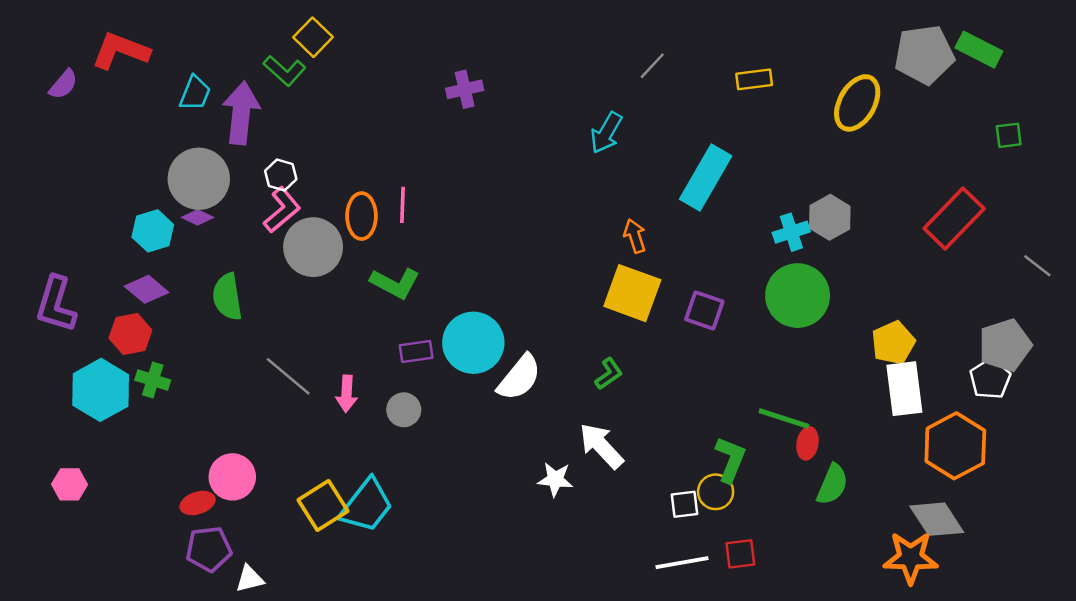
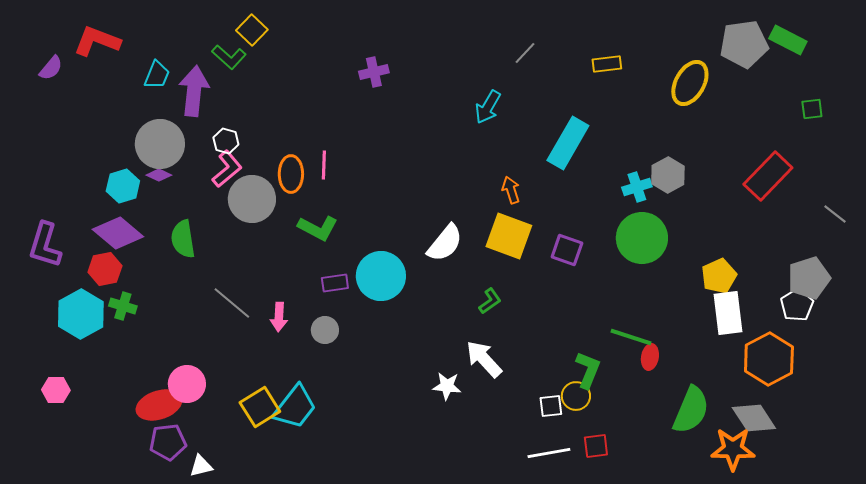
purple diamond: (147, 289) -> (118, 233), size x1.4
white semicircle: (519, 378) -> (445, 243), moved
green semicircle: (832, 484) -> (691, 410), moved, size x1.4
red ellipse: (198, 503) -> (159, 405), size x1.6

